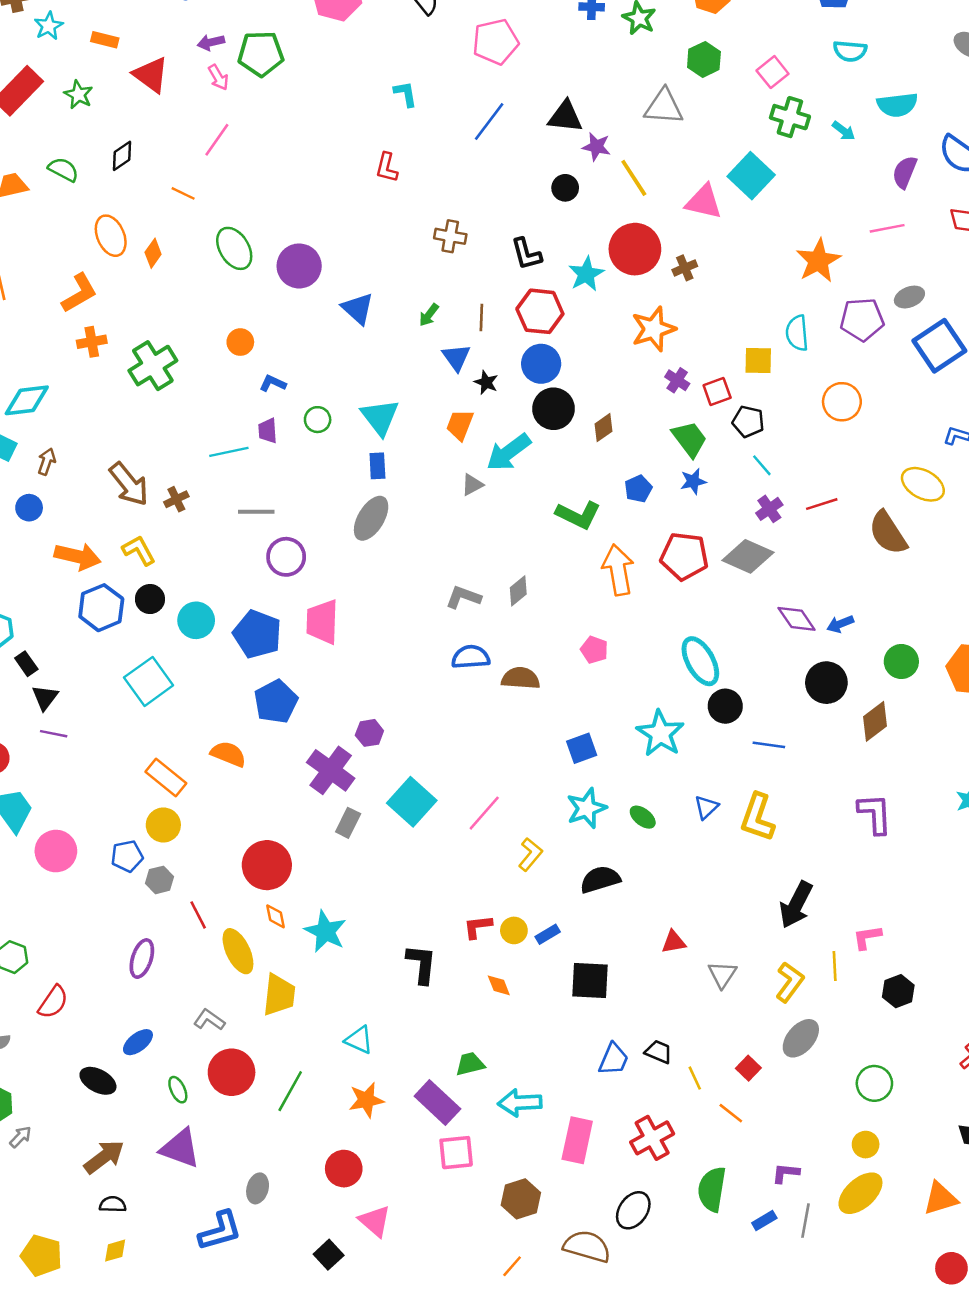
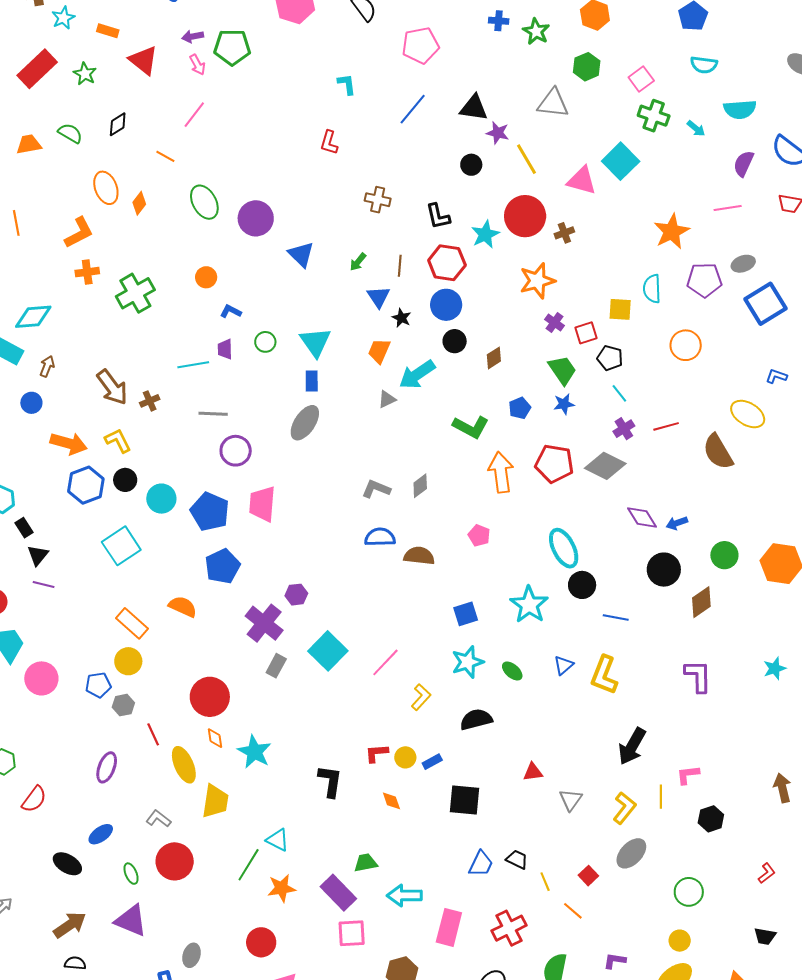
black circle: (554, 409) -> (455, 341), size x0.7
green line: (290, 1091) -> (249, 865), moved

